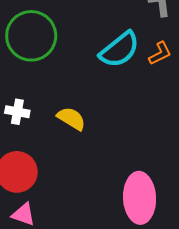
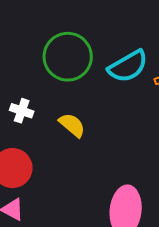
green circle: (31, 36) -> (68, 57), moved

